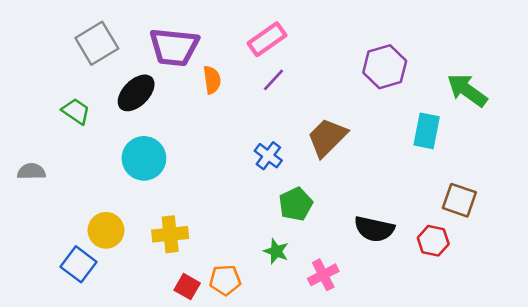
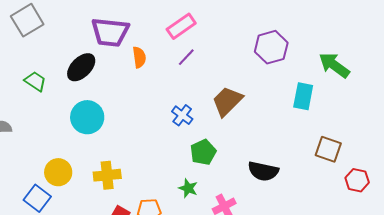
gray square: (97, 43) -> (27, 20), moved
red hexagon: (433, 241) -> (357, 180), moved

